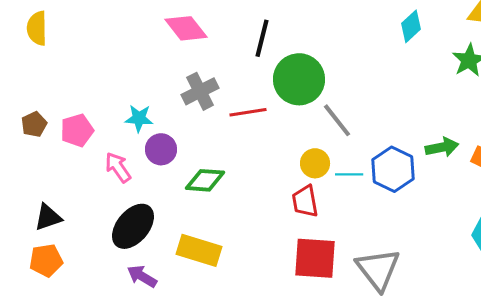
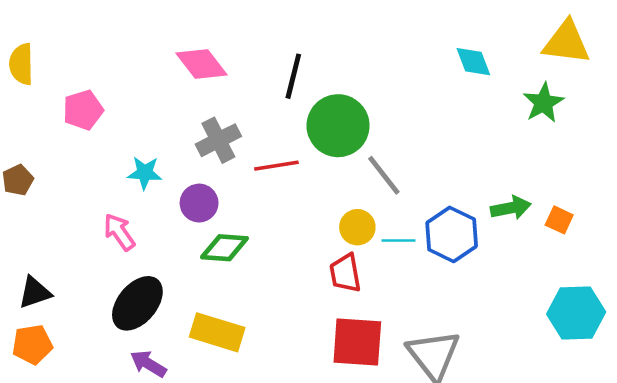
cyan diamond: (411, 26) -> (473, 62), turned -68
pink pentagon: (77, 130) -> (83, 110), moved
purple circle: (161, 149) -> (199, 203), moved

